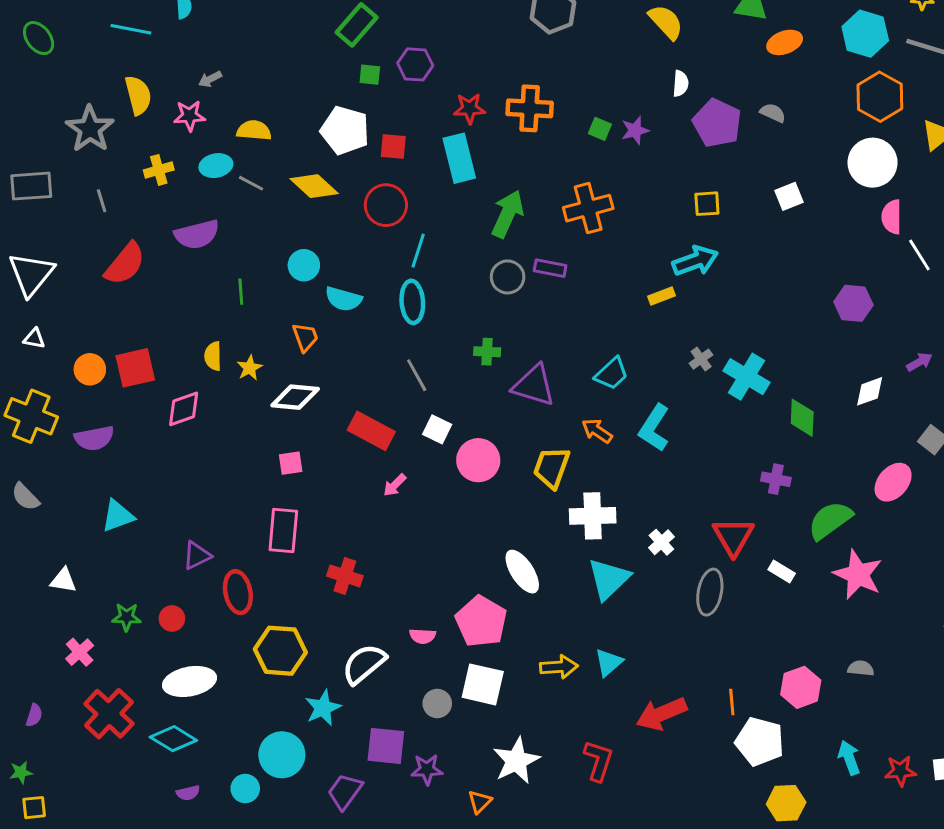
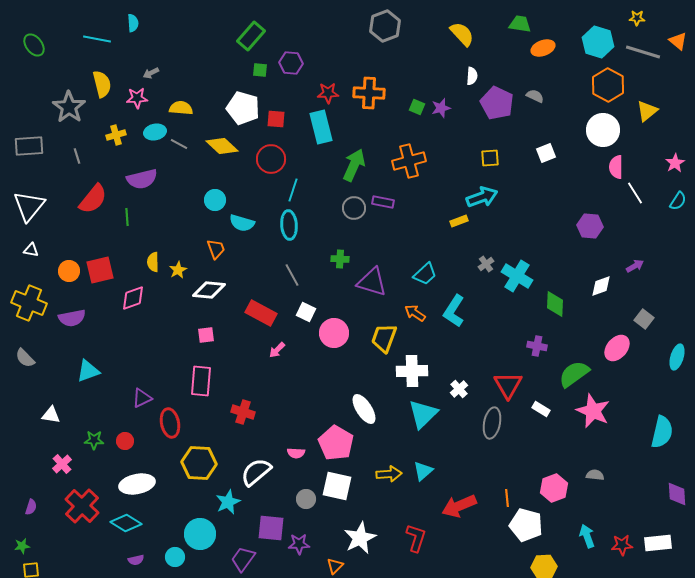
green line: (241, 292) -> (127, 217), moved

